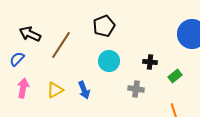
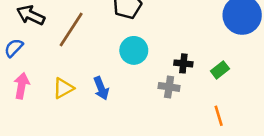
black cross: (150, 62) -> (183, 63), moved

